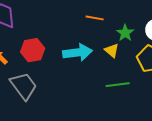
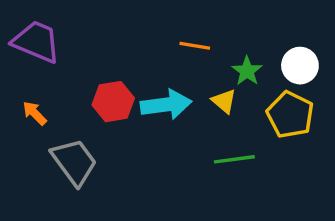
red hexagon: (33, 50) -> (113, 102), moved

